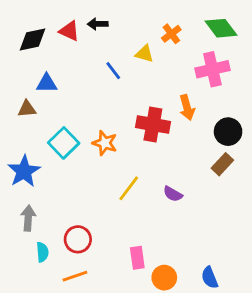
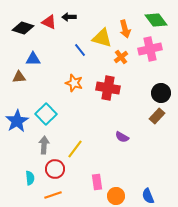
orange cross: (171, 34) -> (121, 57), moved
black diamond: (32, 39) -> (23, 28), turned 30
yellow triangle: (144, 54) -> (102, 38), size x1.5
orange arrow: (187, 108) -> (125, 29), moved
cyan square: (64, 143) -> (46, 114), moved
orange star: (105, 143) -> (74, 83), moved
yellow line: (129, 188) -> (75, 149), moved
gray arrow: (28, 218) -> (44, 145), moved

